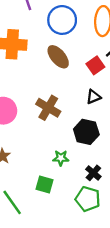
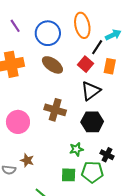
black triangle: (93, 97) -> (91, 91), size x1.5
green pentagon: (88, 199) -> (92, 172), moved

